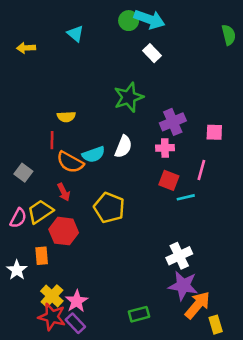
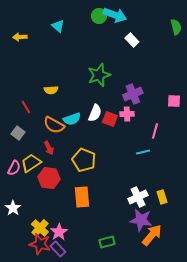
white rectangle: (152, 53) -> (132, 40), moved
pink square: (214, 132) -> (174, 101), moved
red line: (52, 140) -> (26, 107), moved, turned -32
red square: (169, 180) -> (110, 119), moved
orange rectangle: (42, 256) -> (82, 197), moved, size x1.5
yellow rectangle: (216, 325) -> (162, 197), moved

